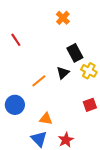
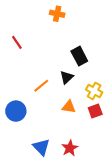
orange cross: (63, 18) -> (57, 14), moved, turned -32
yellow cross: (89, 71) -> (94, 91), moved
orange triangle: (46, 119) -> (69, 107), moved

